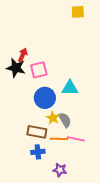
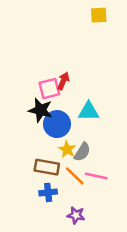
red arrow: (23, 55) -> (63, 81), moved
black star: (16, 68) -> (41, 110), moved
gray semicircle: (65, 120) -> (82, 152), turned 63
orange line: (59, 139) -> (75, 176), turned 42

